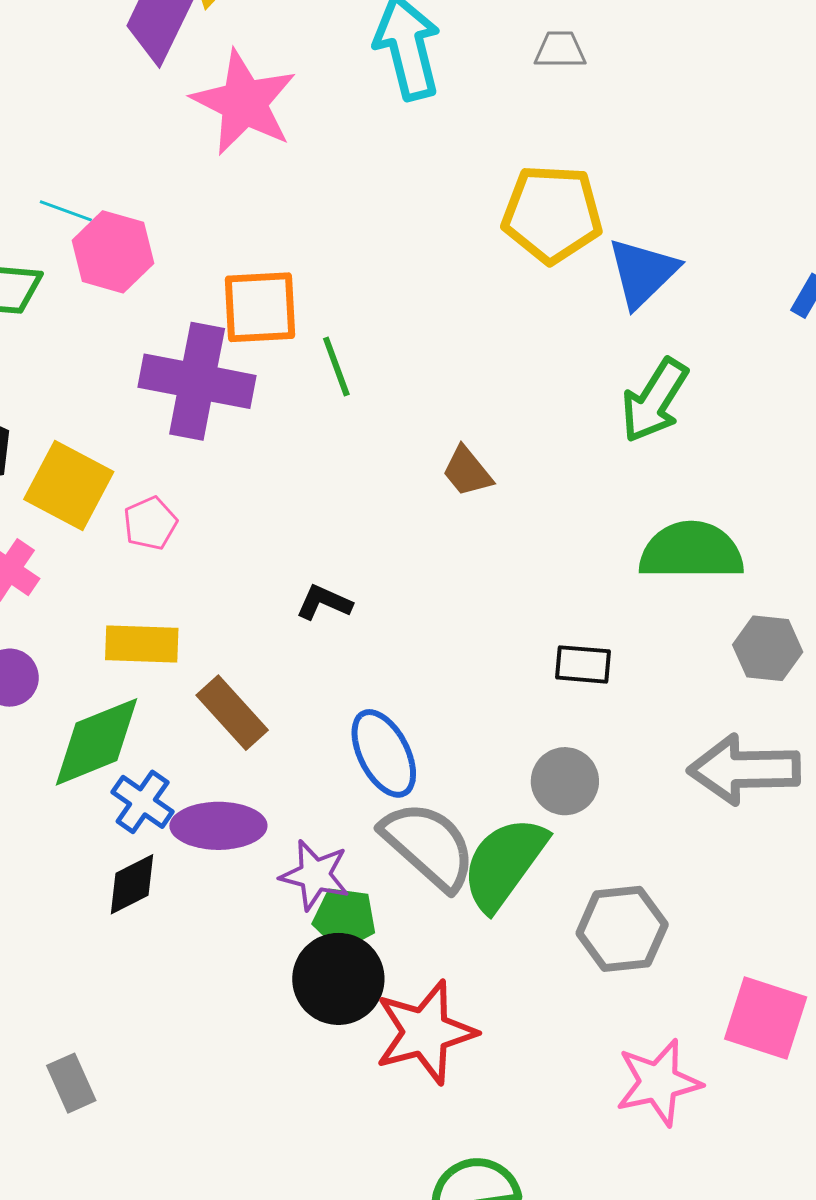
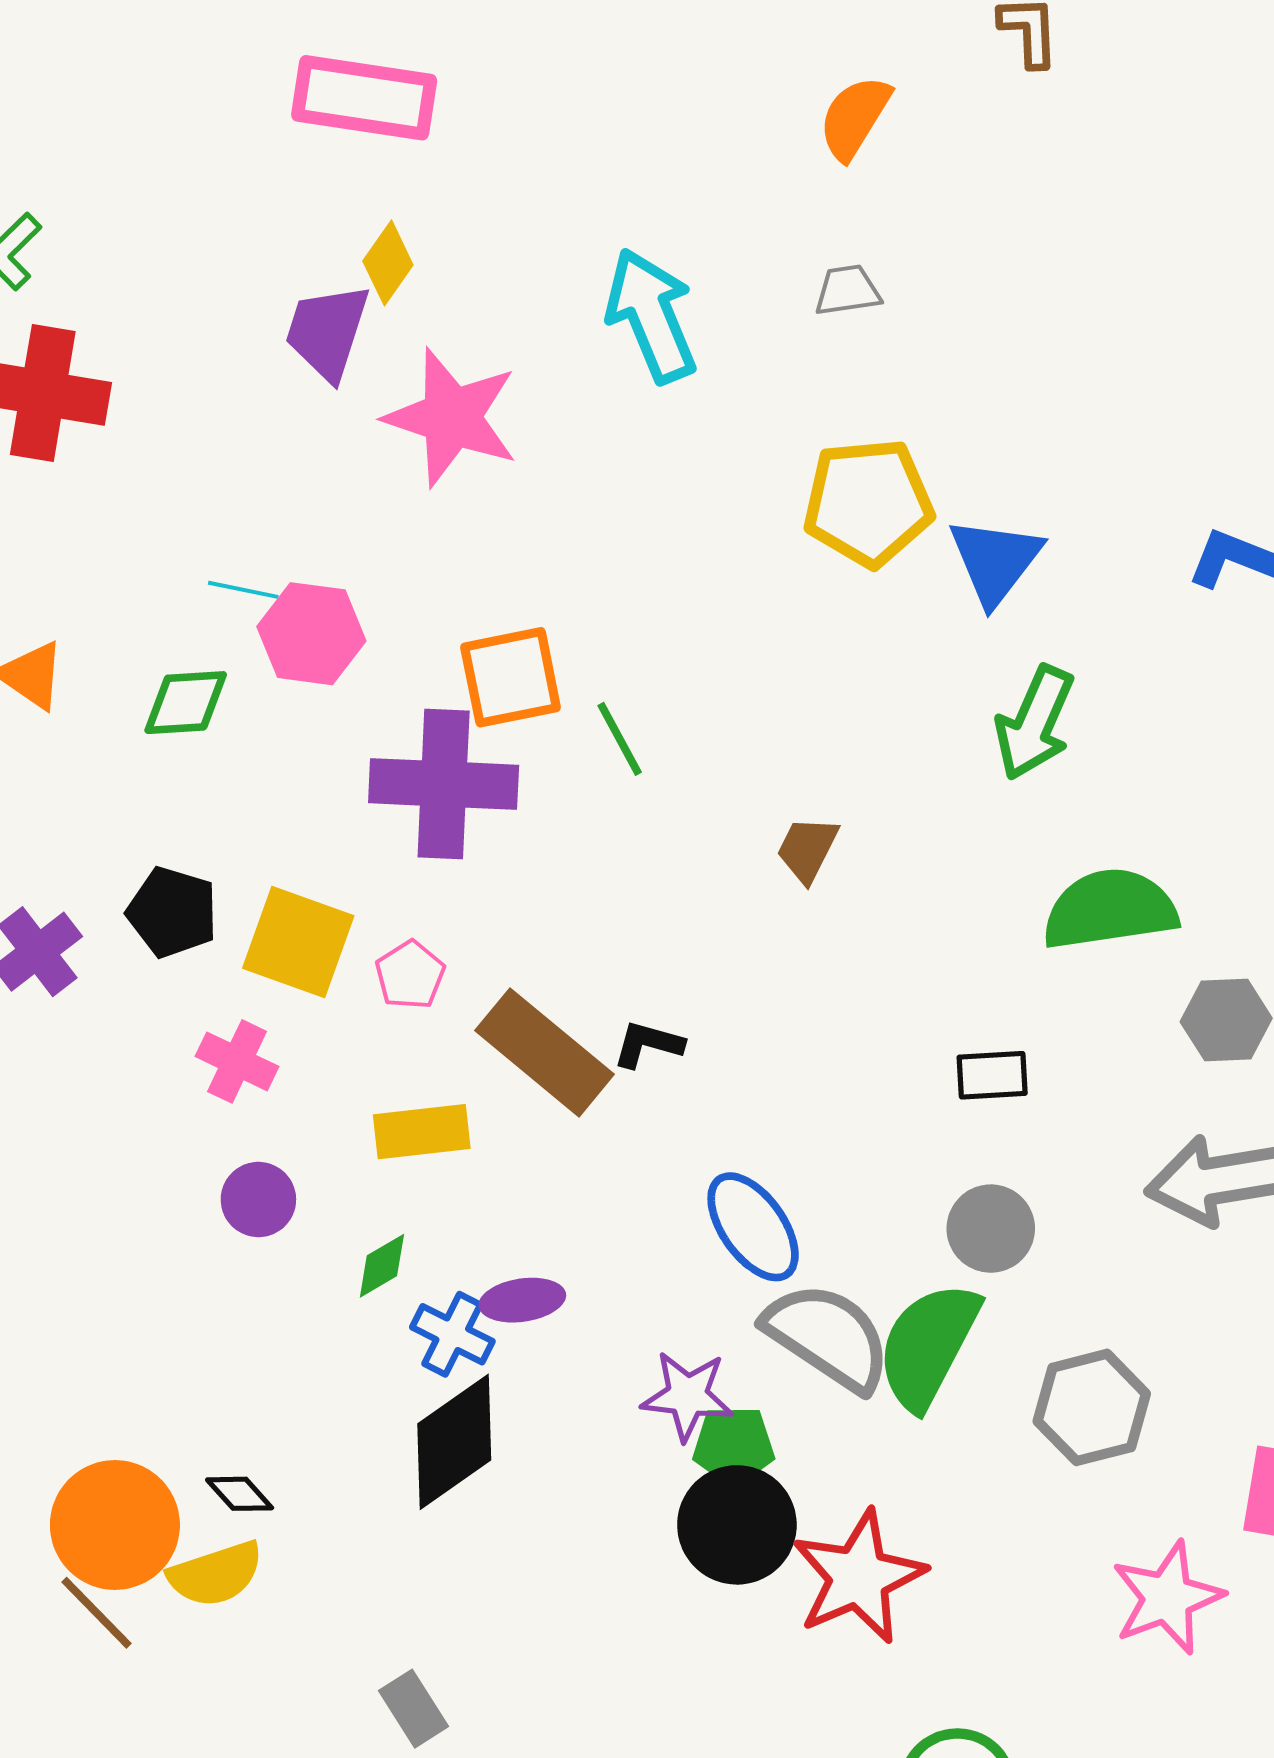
brown trapezoid: (467, 472) -> (807, 849), turned 74
brown rectangle: (232, 713) -> (544, 1052), moved, size x1.4
green diamond: (96, 742) -> (382, 1266), size x0.5
purple ellipse: (218, 826) -> (522, 1300), moved, size x0.7
black diamond: (132, 884) -> (454, 1442), size x1.6

